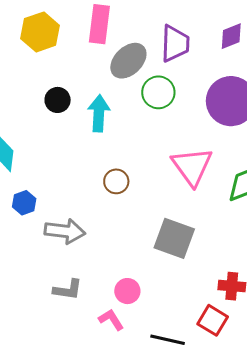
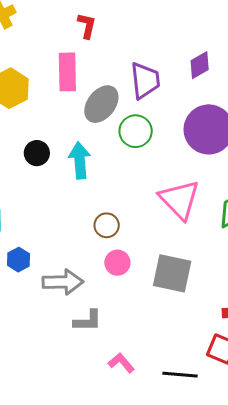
gray L-shape: (68, 290) -> (88, 321), moved
pink circle: (127, 291) -> (117, 263), moved

